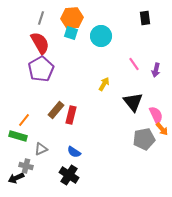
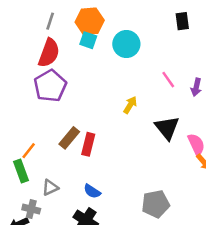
red semicircle: (40, 43) -> (49, 53), turned 50
green rectangle: (18, 136) -> (21, 171), turned 54
gray pentagon: (144, 139) -> (156, 204), moved

